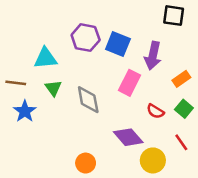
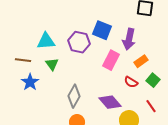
purple hexagon: (86, 38) -> (79, 42), moved
orange rectangle: (181, 79) -> (141, 61), moved
gray diamond: (88, 100) -> (74, 96), moved, turned 40

